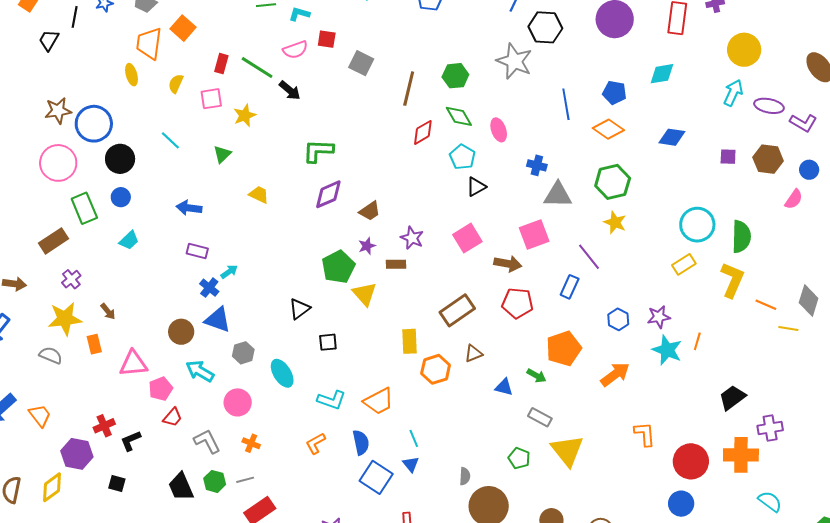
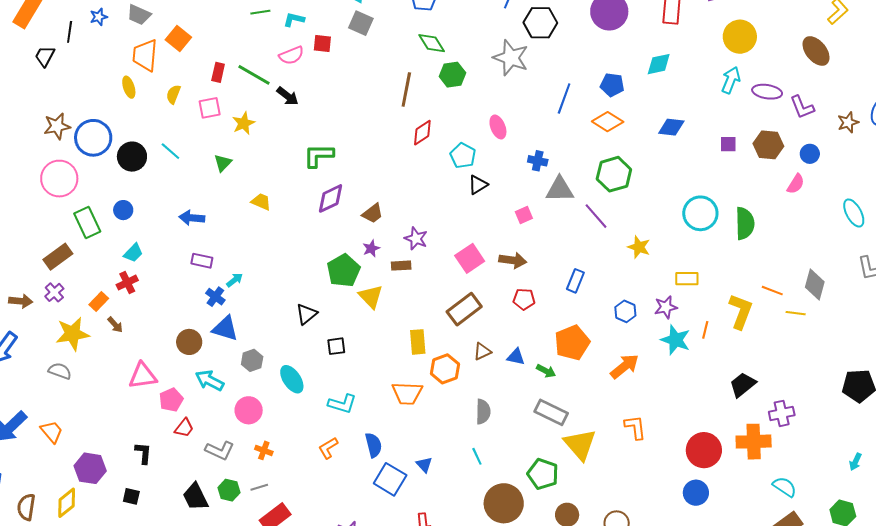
gray square: (361, 63) -> (361, 23), moved
blue line: (566, 104) -> (564, 99), turned 32
green diamond: (459, 116) -> (432, 43), moved
purple L-shape: (803, 123) -> (802, 107), turned 40
black circle: (120, 159) -> (132, 157), moved
yellow star: (615, 222) -> (639, 247), moved
pink square: (534, 234) -> (524, 215), moved, size x0.6
pink square: (467, 238) -> (470, 258), moved
purple line: (589, 257) -> (596, 216), moved
yellow rectangle: (684, 264) -> (687, 279), moved, turned 35
purple cross: (71, 279) -> (54, 292), moved
yellow L-shape: (732, 280) -> (741, 311), moved
red pentagon: (517, 303) -> (524, 299), size x0.7
orange rectangle: (94, 344) -> (99, 302), moved, turned 60
blue triangle: (504, 387) -> (516, 357), moved
orange trapezoid: (379, 401) -> (407, 393), moved, turned 32
gray rectangle: (540, 417) -> (551, 412), size x1.4
red cross: (104, 426) -> (127, 282), moved
orange L-shape: (645, 434) -> (635, 427), moved
cyan line: (414, 438) -> (477, 456), moved
black L-shape: (131, 441) -> (143, 453), turned 120
gray L-shape: (207, 441) -> (220, 450), turned 144
green pentagon: (519, 458) -> (543, 474), moved, size x1.4
gray semicircle: (465, 476) -> (483, 412), moved, size x1.4

